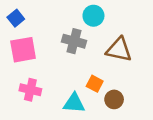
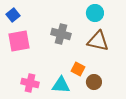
cyan circle: (93, 16) -> (95, 13), moved
pink cross: (30, 90) -> (30, 83), moved

